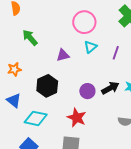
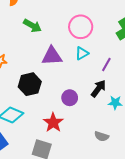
green arrow: (30, 38) -> (32, 26), moved, turned 150
purple triangle: (63, 55) -> (52, 56), size x1.5
black arrow: (110, 88) -> (98, 89), moved, turned -36

